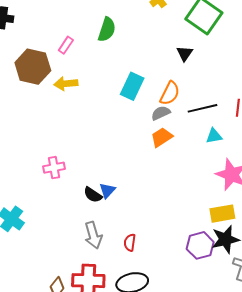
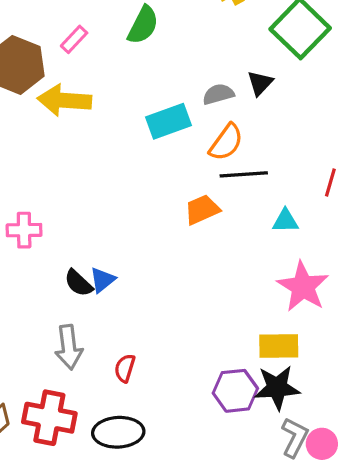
yellow arrow: (66, 84) -> (64, 100), size x1.4
cyan rectangle: (132, 86) -> (169, 121), turned 36
black line: (202, 108) -> (244, 174), moved
gray semicircle: (161, 113) -> (218, 94), moved

